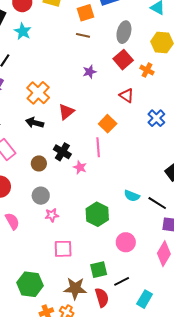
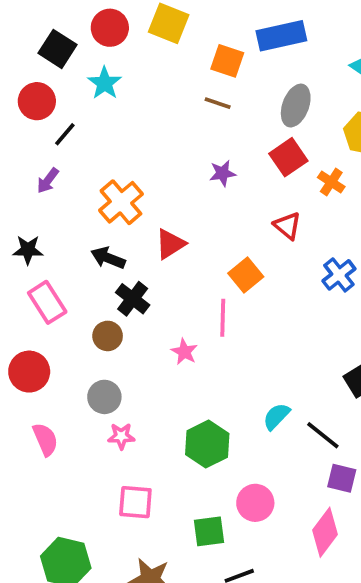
orange square: (86, 13) -> (227, 61), turned 30
black cross: (62, 152) -> (133, 299), moved
cyan semicircle: (132, 196) -> (276, 416), turned 105
green square: (99, 270) -> (209, 531), moved

